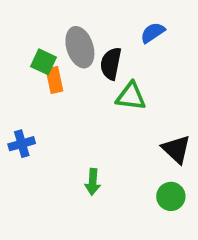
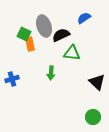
black semicircle: (111, 64) -> (61, 35), turned 54
green arrow: (93, 182) -> (51, 73), moved
green circle: (171, 196) -> (93, 117), moved

